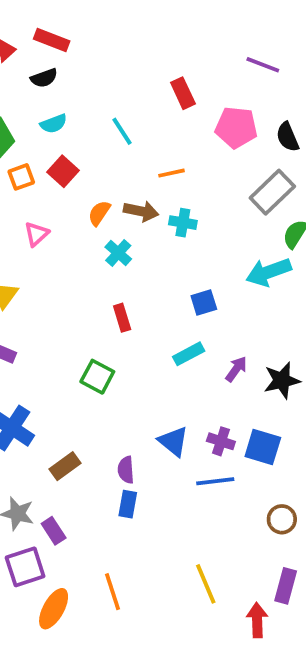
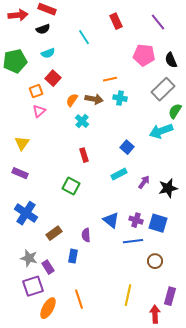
purple line: (263, 65) -> (158, 22), turned 30
red rectangle: (183, 93) -> (116, 21), moved
cyan line: (122, 131) -> (84, 37), moved
orange square: (21, 177) -> (36, 91), moved
cyan cross: (183, 223) -> (120, 98), moved
blue square: (204, 302) -> (127, 147), turned -32
blue rectangle: (128, 504) -> (73, 256), moved
brown circle: (282, 519) -> (155, 261), moved
yellow line: (206, 584) -> (128, 295), turned 35

